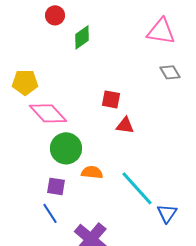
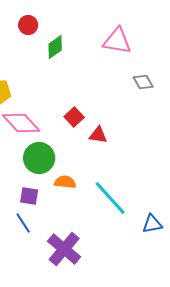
pink triangle: (161, 31) -> (117, 41), moved
red square: (111, 99) -> (74, 117), moved, turned 36
blue triangle: (167, 213) -> (152, 224), moved, turned 45

